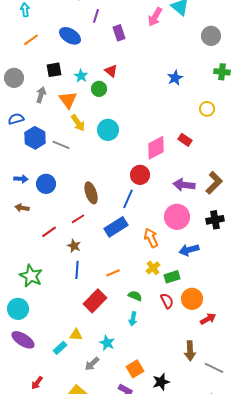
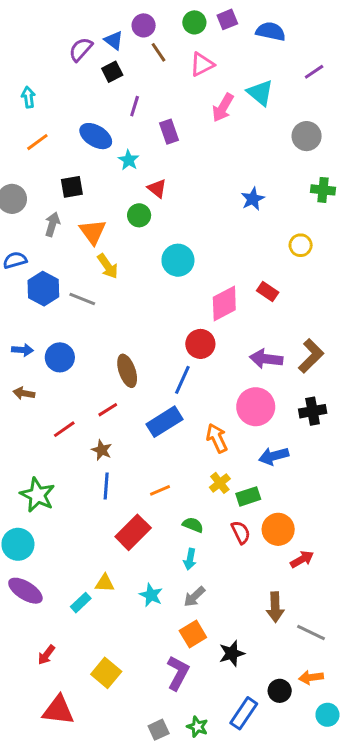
cyan star: (81, 76) -> (129, 160), moved
cyan circle: (108, 130) -> (178, 260), moved
gray arrow: (92, 364) -> (194, 597), moved

